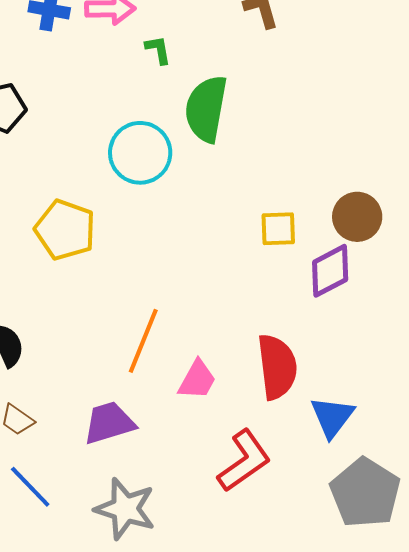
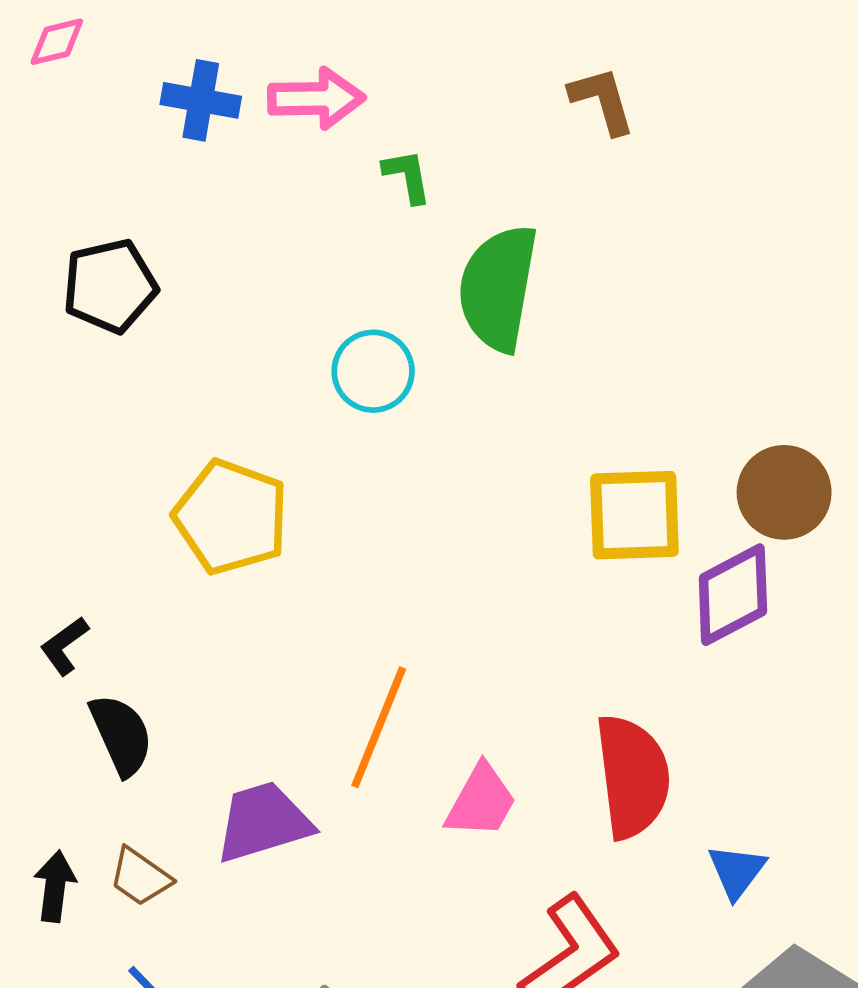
cyan circle: (140, 153) -> (373, 371), size x0.7
yellow square: (278, 229) -> (634, 515), size x1.4
blue triangle: (332, 417) -> (737, 871), size x0.7
purple trapezoid: (109, 423) -> (263, 822), moved

